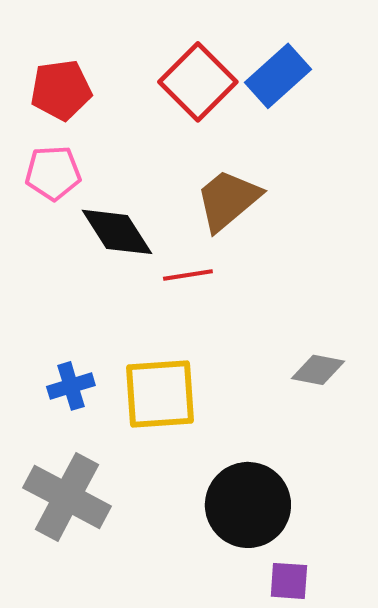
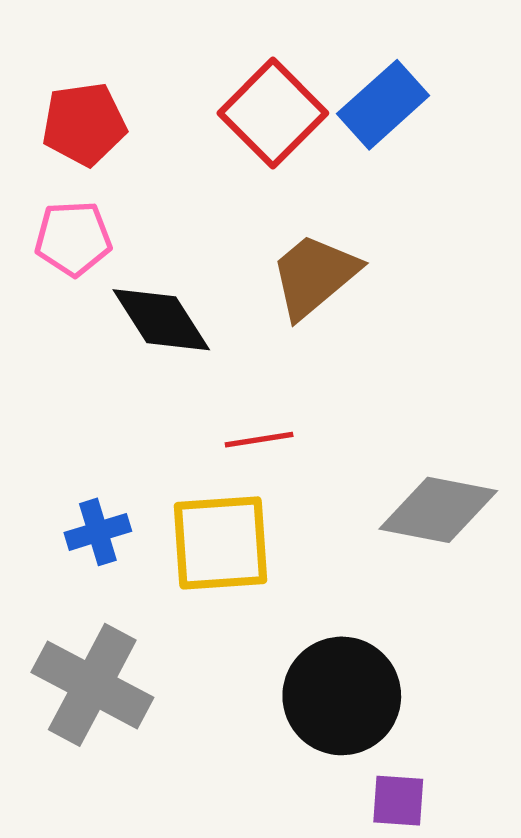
red line: (188, 275) -> (259, 440), moved
gray diamond: (318, 370) -> (438, 510), size x1.6

